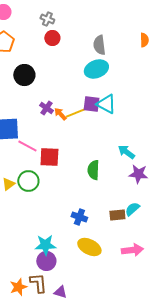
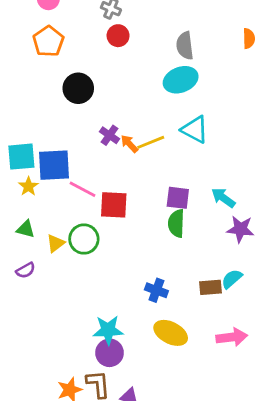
purple square: (91, 104) -> (178, 198), moved

